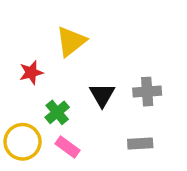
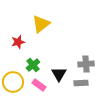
gray cross: (147, 92) -> (86, 64), moved
black triangle: (102, 95) -> (59, 74), moved

